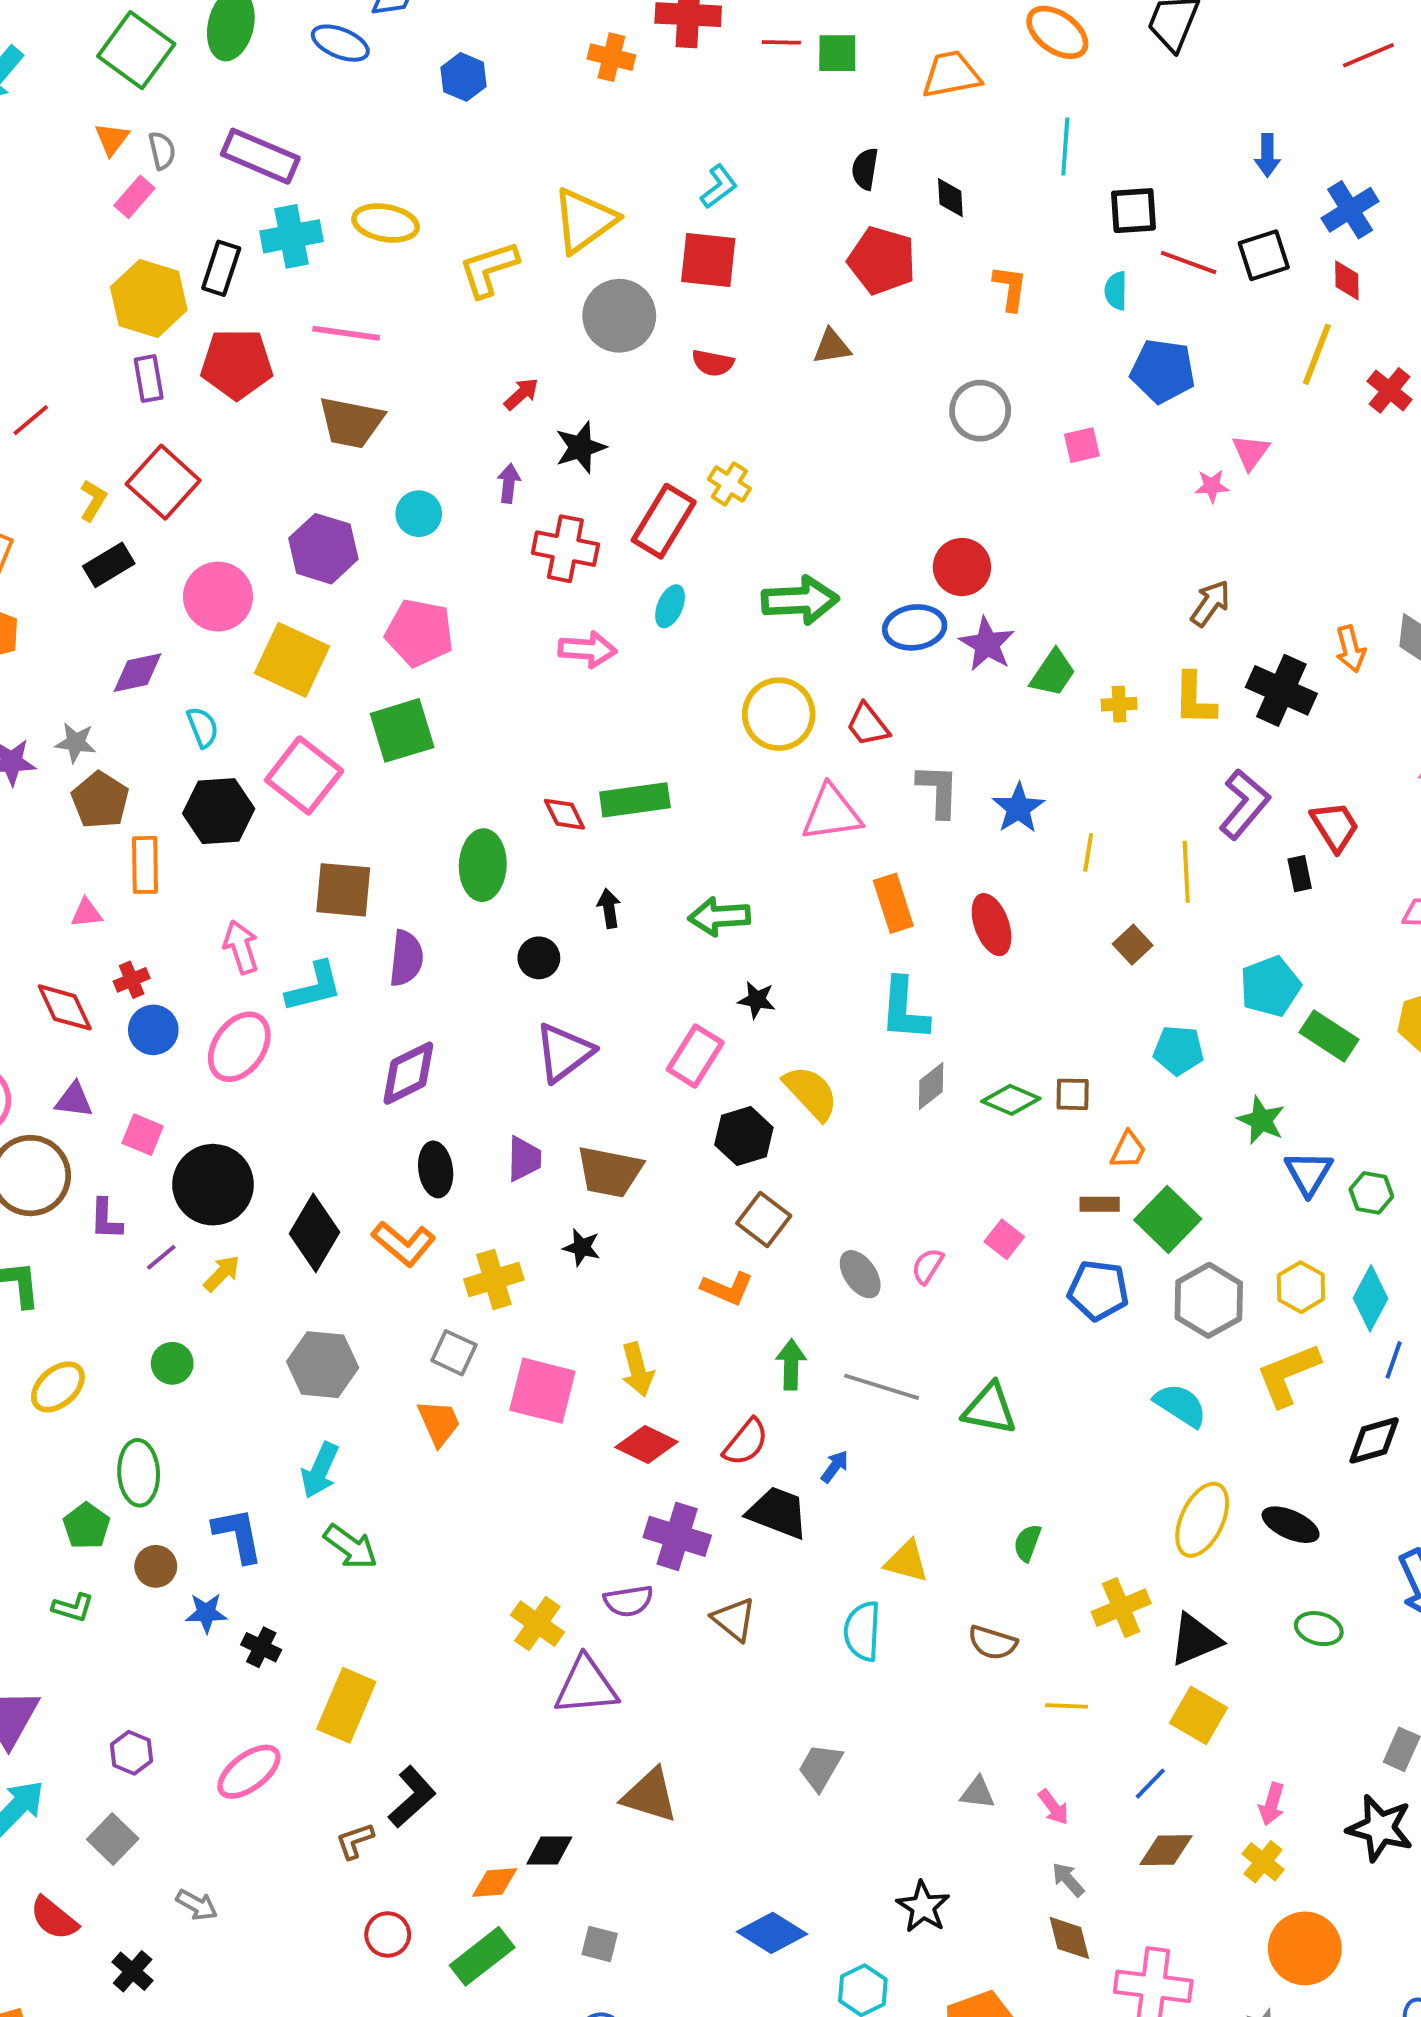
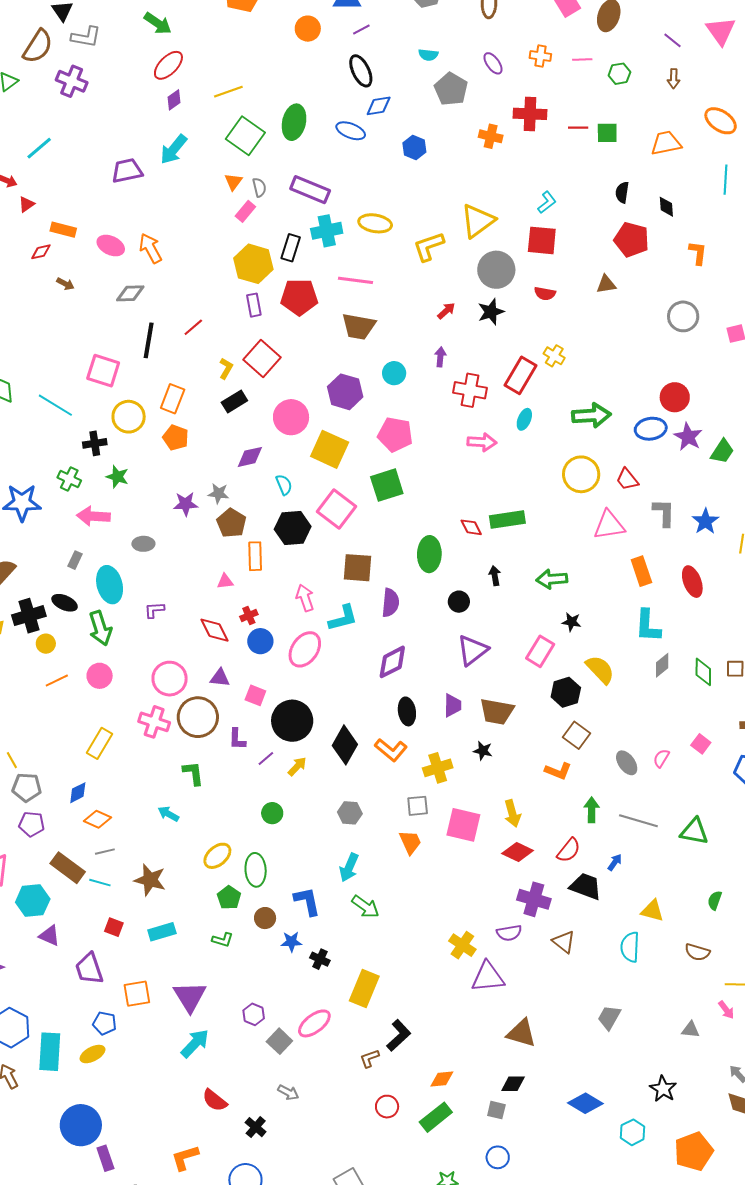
black star: (581, 447) -> (491, 312), moved
green diamond: (1011, 1100) -> (703, 672), turned 68
gray square: (454, 1353) -> (418, 806), turned -30
gray hexagon: (323, 1365) -> (350, 813), size x0.7
yellow ellipse: (58, 1387) -> (217, 856), moved
pink arrow: (1053, 1807) -> (726, 1010), moved
gray square: (113, 1839) -> (279, 1041), moved
black diamond: (549, 1851) -> (513, 1084), moved

